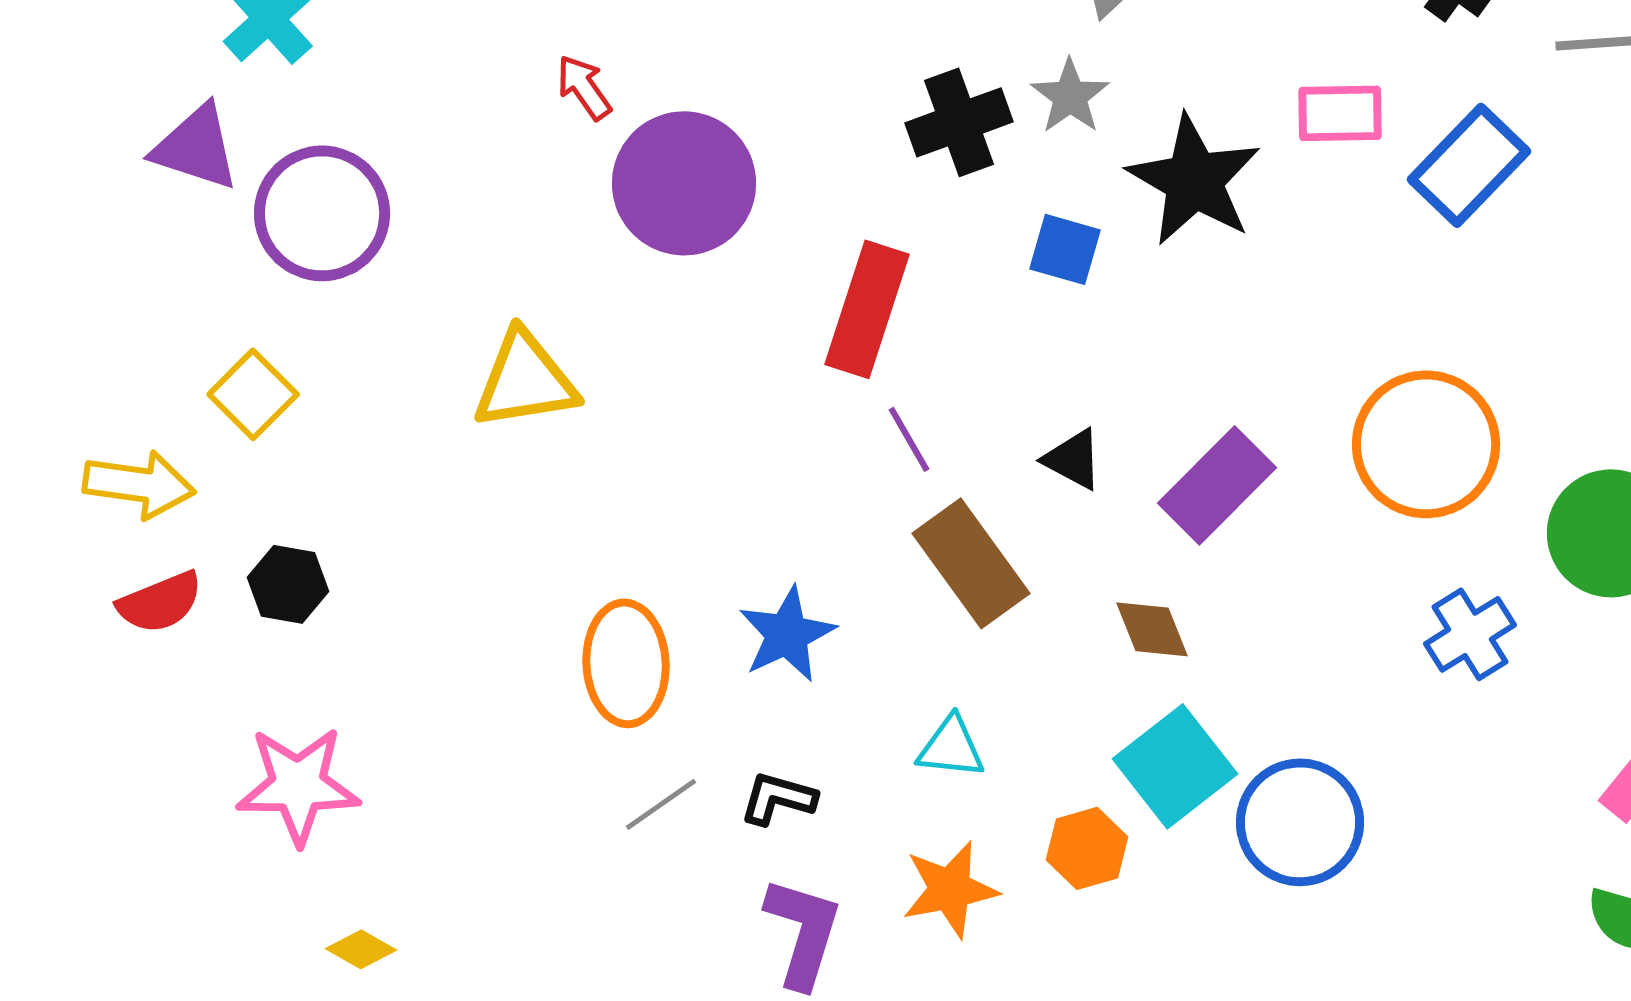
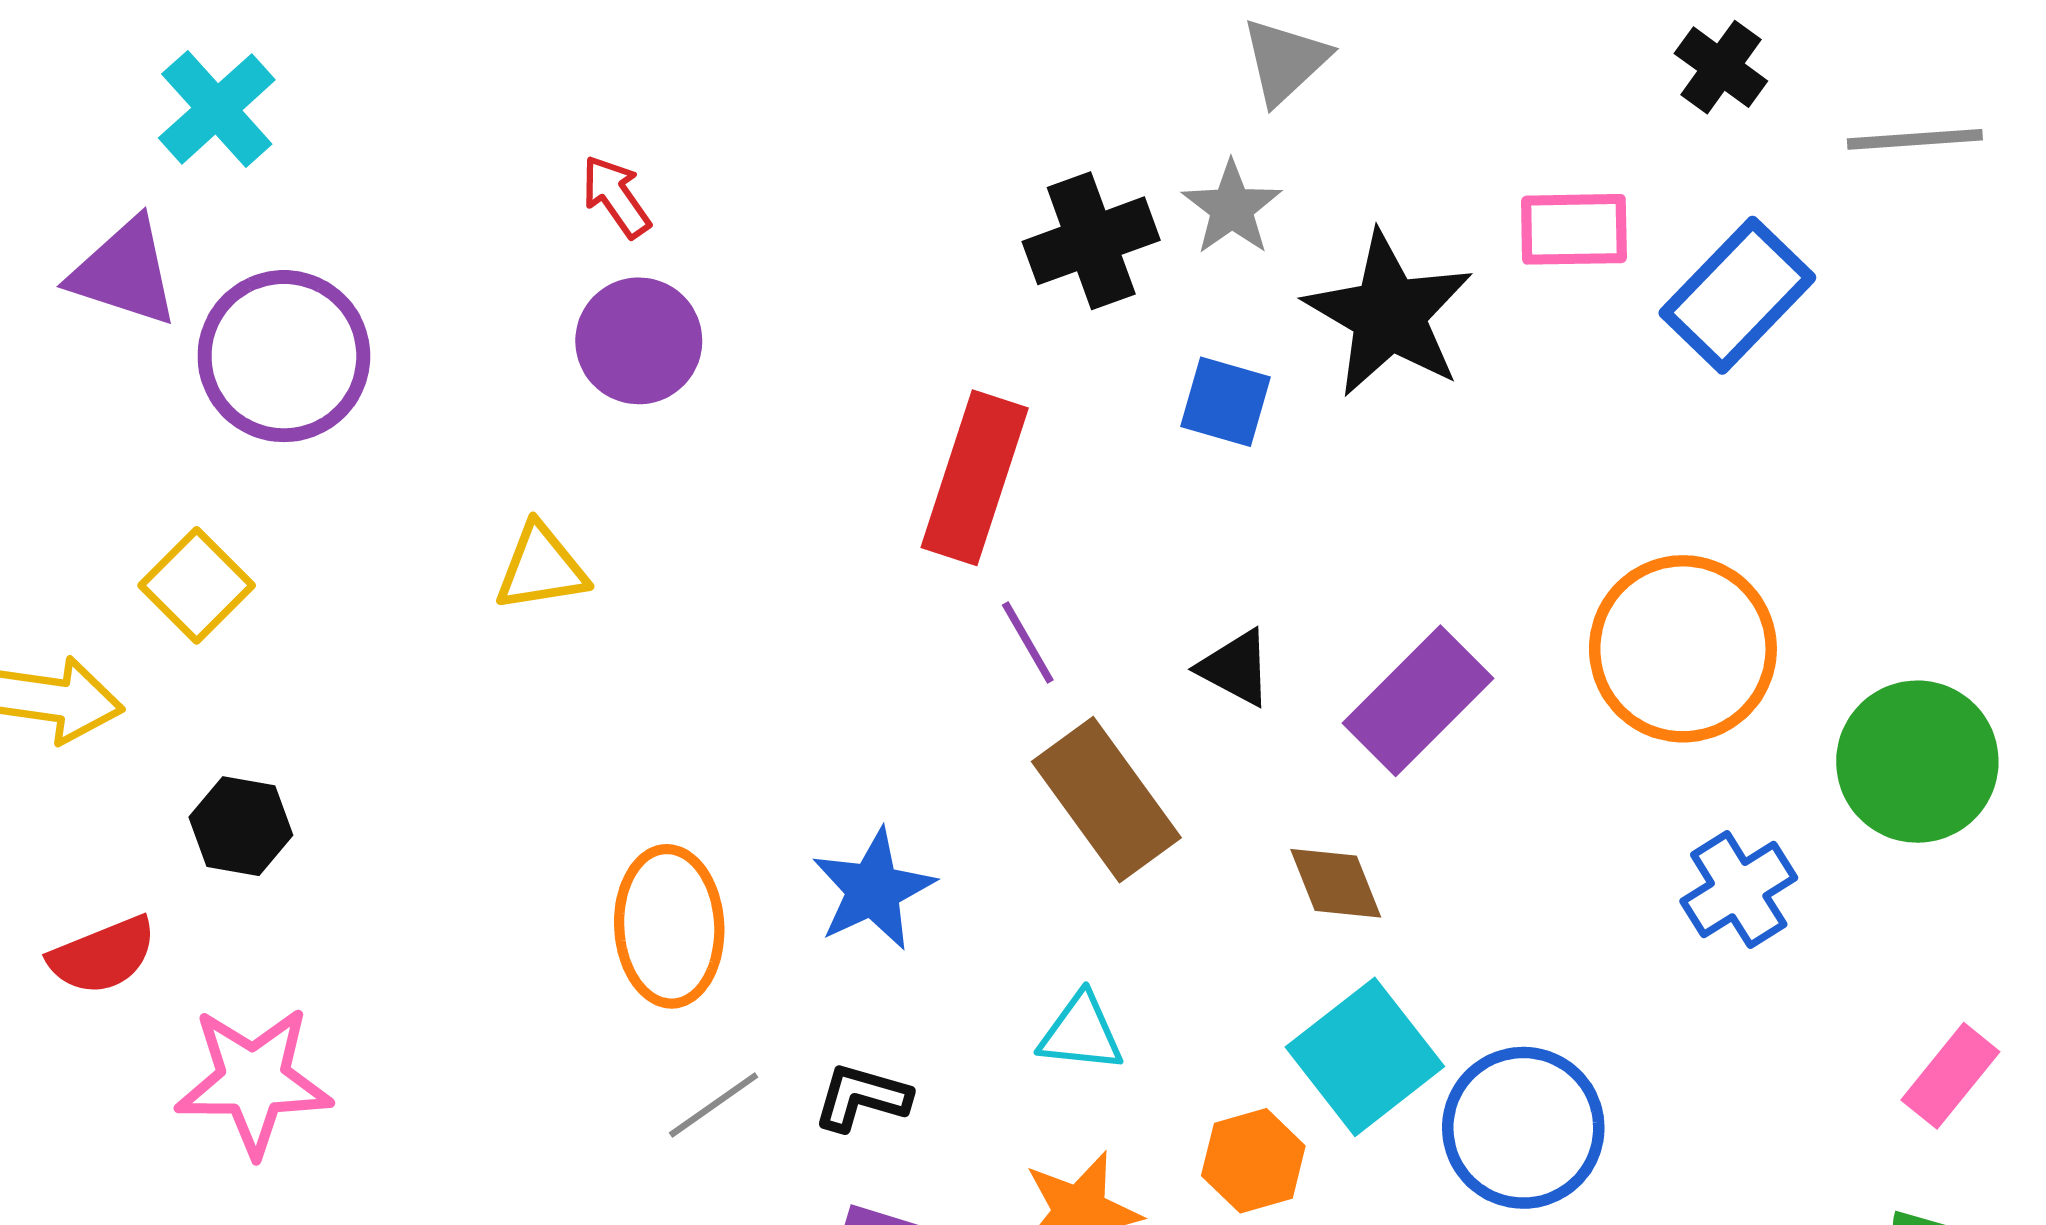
purple circle: (684, 183) -> (639, 341), moved, size x0.7
yellow triangle: (525, 380) -> (541, 568), size x0.7
red semicircle: (160, 602) -> (103, 955), moved

